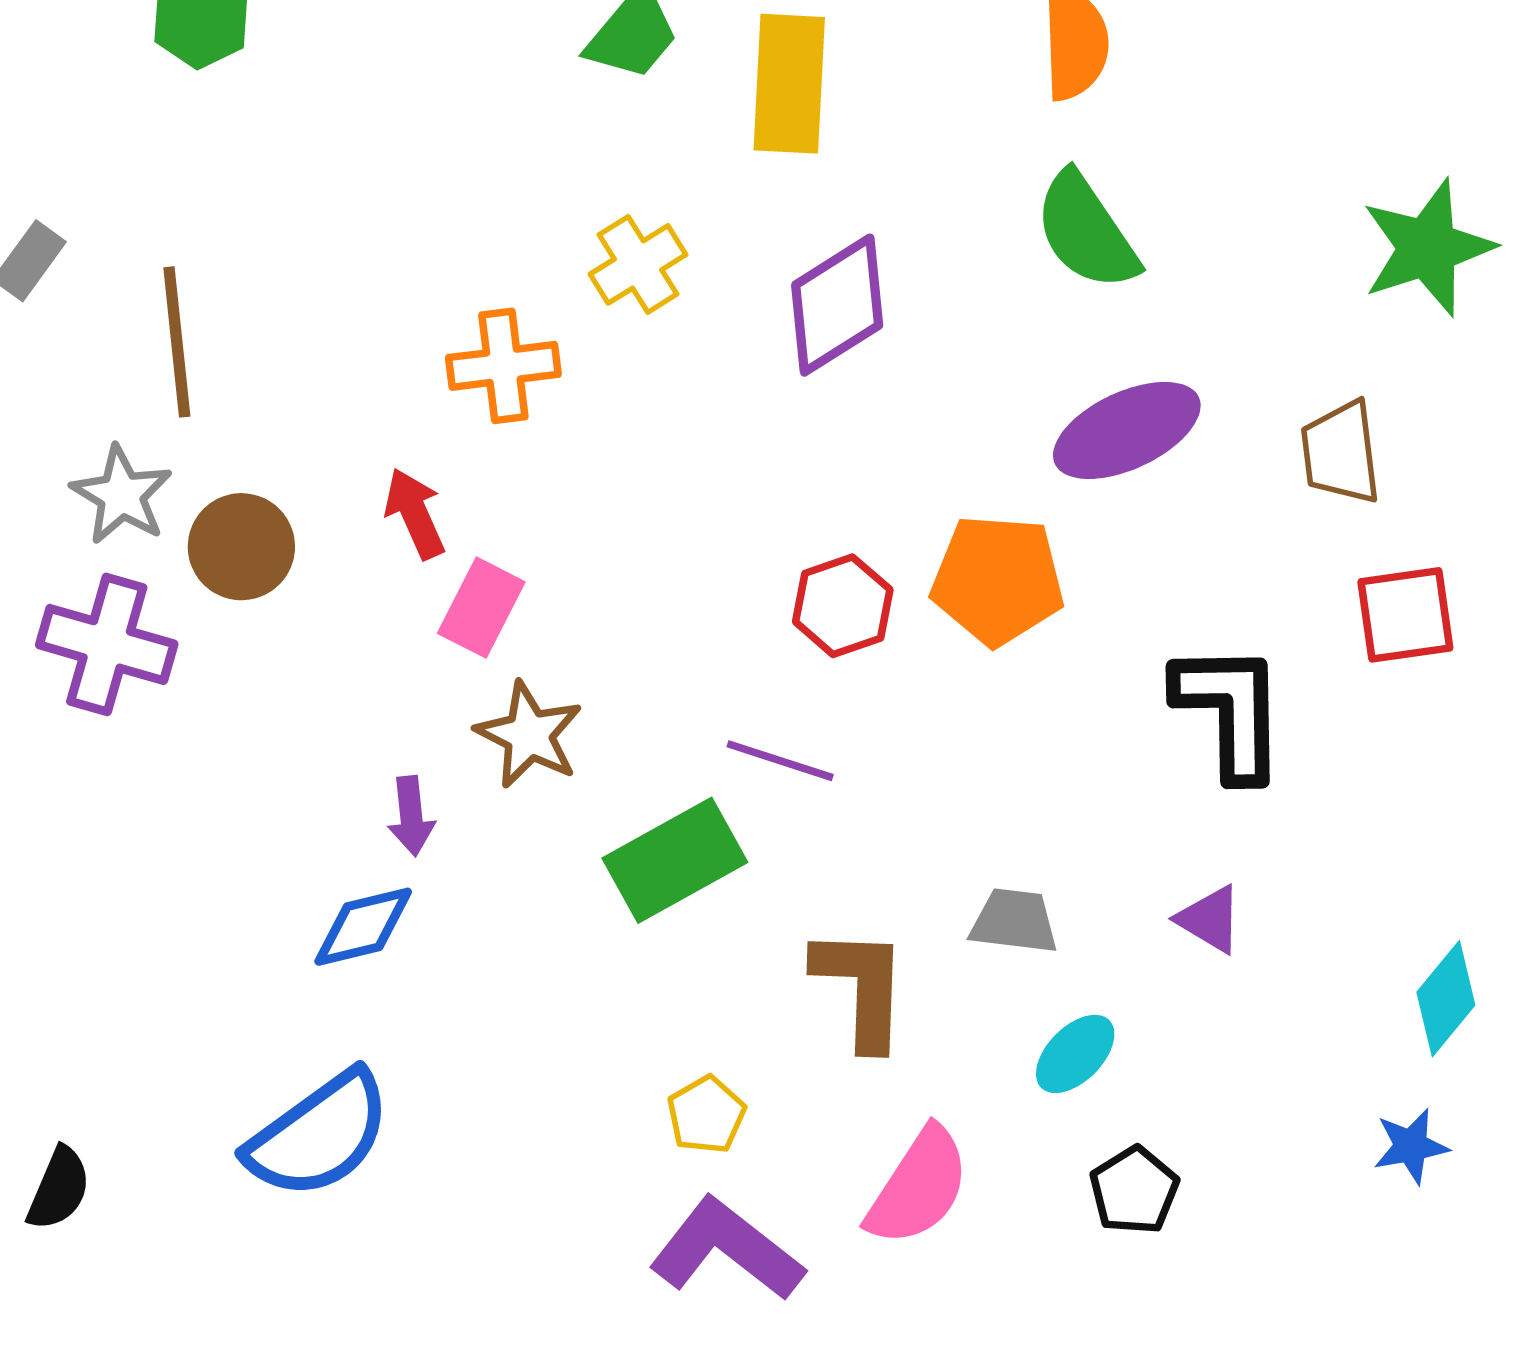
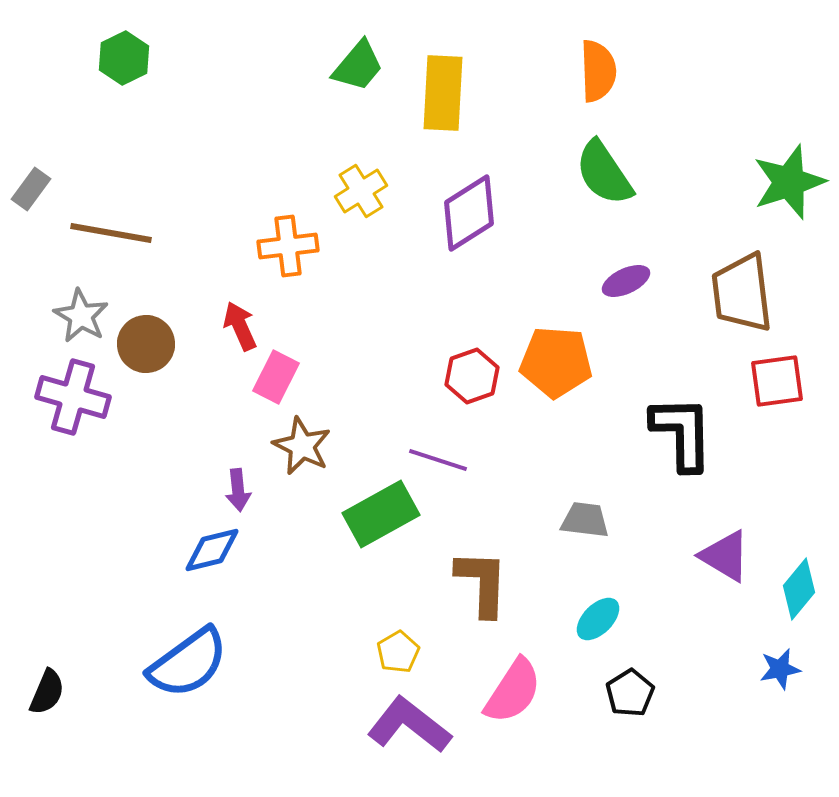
brown line: (177, 342) -> (111, 233), turned -74
purple ellipse: (1127, 430) -> (626, 281), size x0.6
brown trapezoid: (1341, 453) -> (742, 293), size x1.4
purple triangle: (1210, 919) -> (725, 556), moved, size x1.4
gray trapezoid: (1014, 921) -> (585, 520), moved

